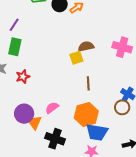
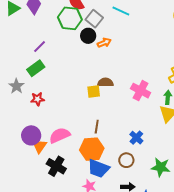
green rectangle: (15, 47) -> (36, 68), turned 30
brown line: (88, 83) -> (97, 127), moved
brown circle: (122, 107) -> (126, 160), moved
pink semicircle: (52, 108) -> (60, 135), size x1.5

